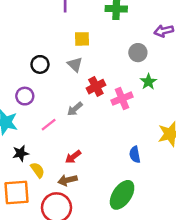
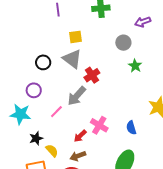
gray triangle: (75, 64) -> (72, 59), size x1.5
pink cross: (122, 99) -> (99, 125), moved, turned -30
gray arrow: (75, 109) -> (77, 96), size x1.5

